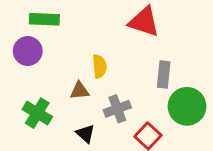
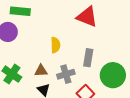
gray rectangle: (164, 74) -> (88, 58), moved
brown triangle: (80, 91) -> (41, 71), moved

